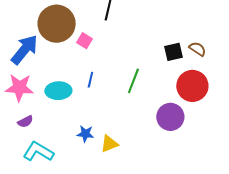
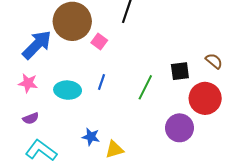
black square: (173, 52) -> (180, 71), moved
pink star: (19, 88) -> (28, 83), size x0.7

